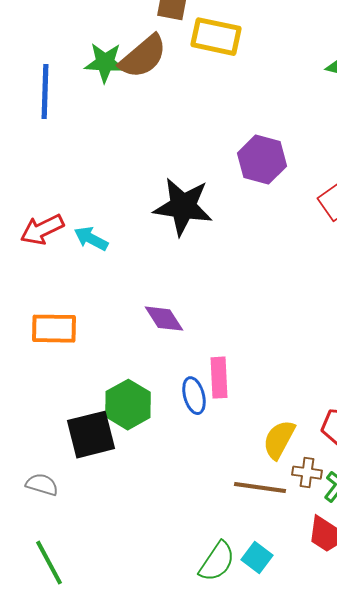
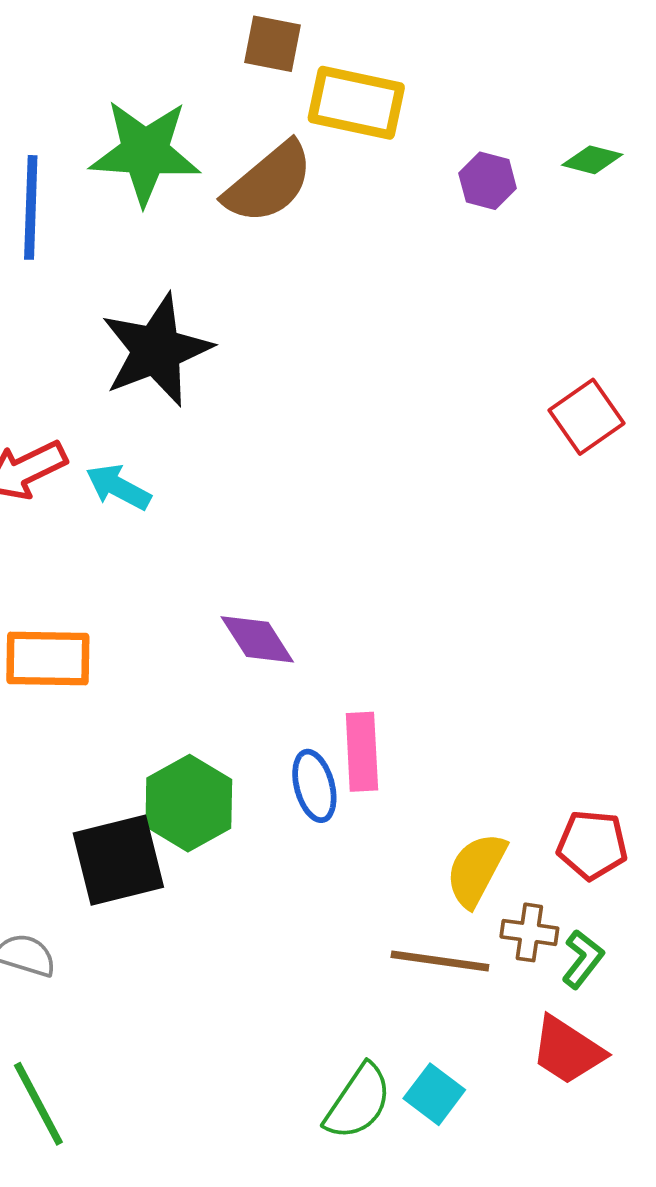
brown semicircle: (143, 57) -> (269, 183), moved
green star: (105, 63) -> (145, 152), size x1.4
purple hexagon: (262, 160) -> (488, 181), moved, size x0.6
black star: (183, 207) -> (156, 350), moved, turned -30

